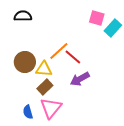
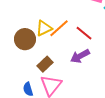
red line: (73, 57) -> (84, 33), moved
yellow triangle: (44, 69) -> (44, 28), moved, turned -30

